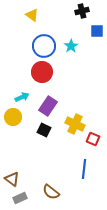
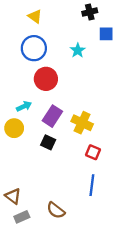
blue circle: (44, 46) -> (34, 48), moved
yellow cross: (75, 124) -> (82, 123), moved
red square: (93, 139) -> (93, 152), moved

